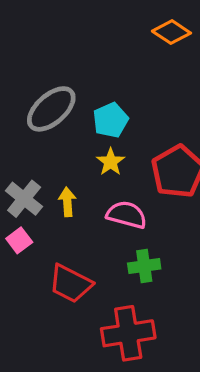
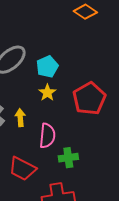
pink semicircle: (127, 215) -> (47, 136), moved, turned 80

